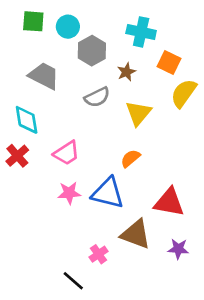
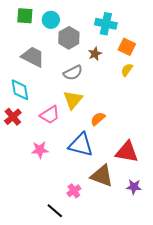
yellow semicircle: (184, 93) -> (127, 70), moved, size x0.6
yellow triangle: (138, 113) -> (73, 100), moved
pink star: (69, 193) -> (40, 150), moved

